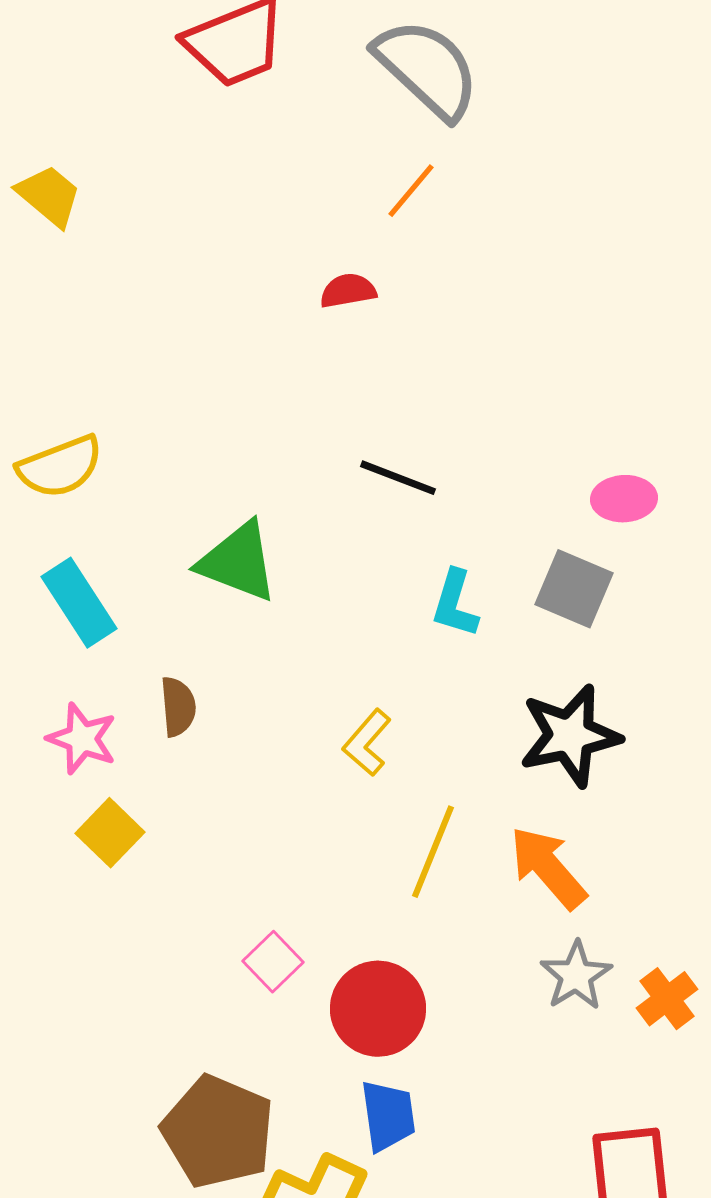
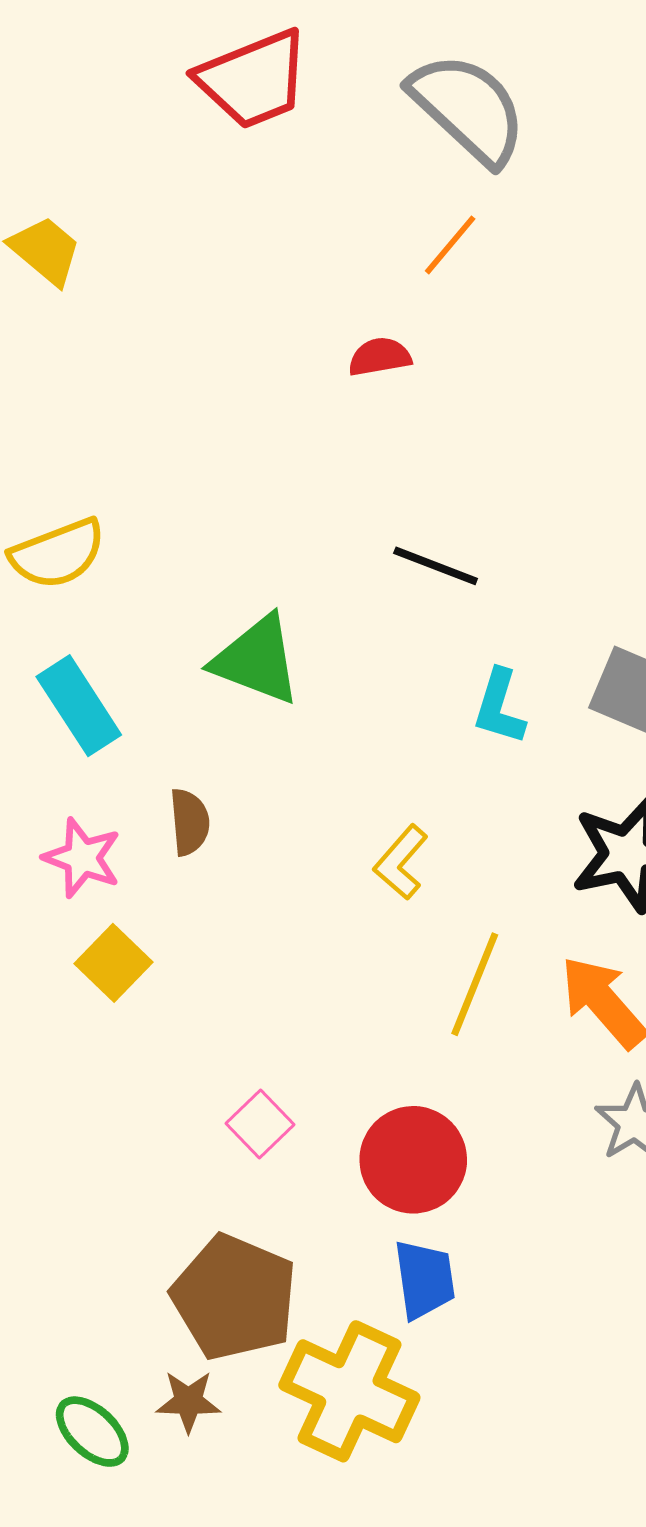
pink square: (273, 962) -> (260, 1124), moved

